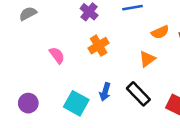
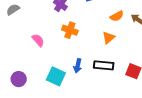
orange cross: (99, 46) -> (70, 30), turned -35
black rectangle: (138, 94) -> (104, 65), turned -36

